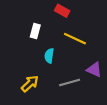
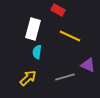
white rectangle: (35, 31) -> (33, 29), size x1.5
cyan semicircle: (49, 56) -> (37, 52), moved

